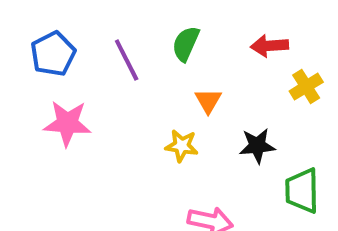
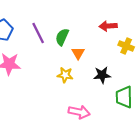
green semicircle: (186, 44) -> (62, 37), moved
yellow cross: (306, 87) -> (126, 46), turned -35

